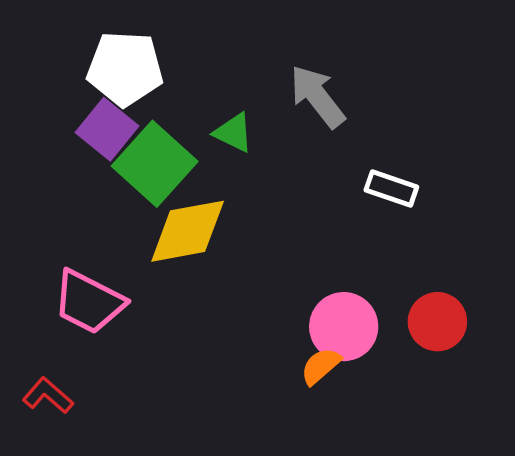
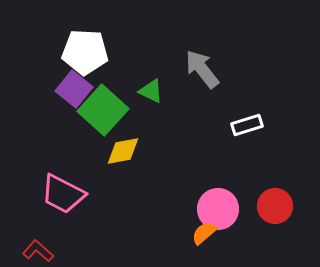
white rectangle: (391, 188) -> (247, 125), turned -36
yellow diamond: (188, 231) -> (123, 151), size x0.7

